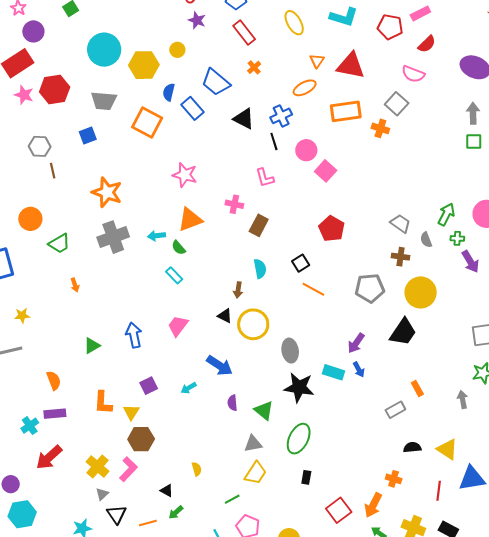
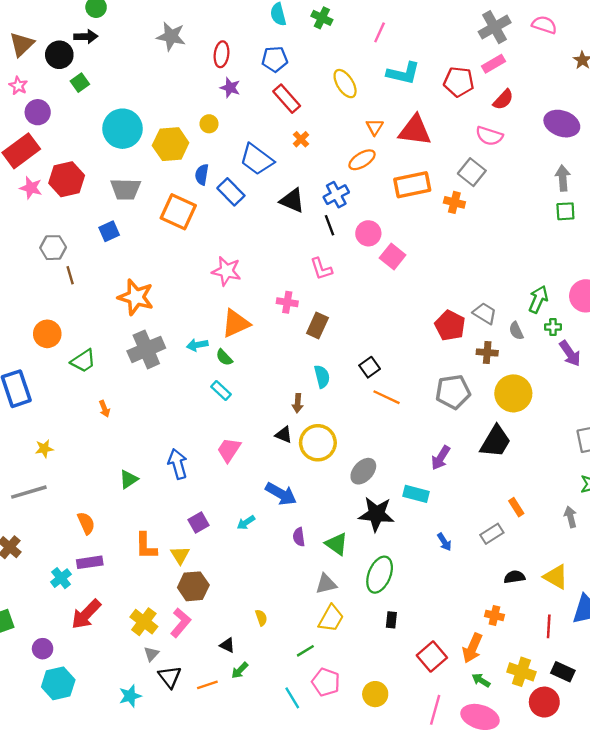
red pentagon: (332, 229) -> (450, 325), moved
gray ellipse: (290, 351) -> (363, 471), turned 55
blue arrow: (359, 369) -> (444, 542), moved

